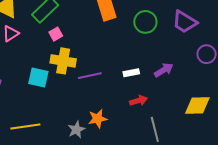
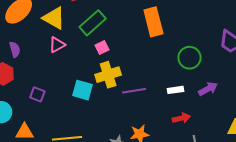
green circle: (145, 22) -> (190, 58), moved
yellow cross: (63, 61) -> (108, 75), turned -30

